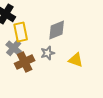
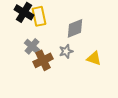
yellow rectangle: (21, 32) -> (39, 16), moved

